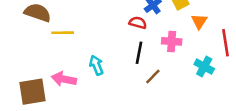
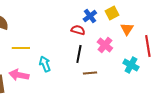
yellow line: (63, 33) -> (21, 48), moved
pink cross: (172, 41) -> (105, 45), turned 35
brown line: (153, 77) -> (90, 73), turned 40

